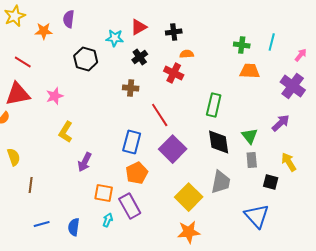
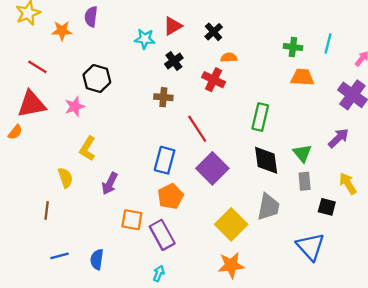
black cross: (174, 32) -> (214, 32), turned -35
black hexagon: (86, 59) -> (97, 79), moved
yellow semicircle: (14, 157) -> (65, 178), moved
cyan arrow: (108, 220) -> (159, 273), moved

